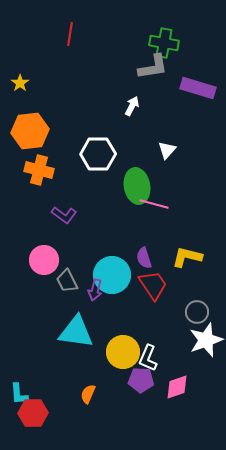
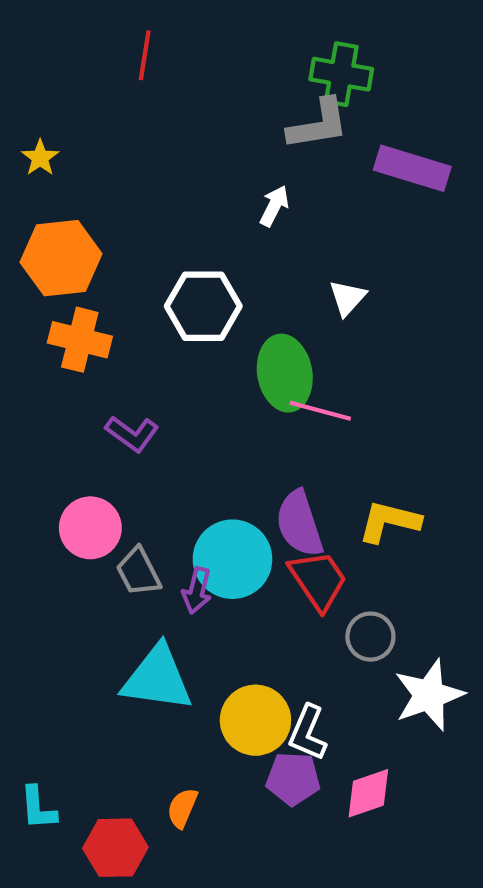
purple semicircle: (144, 258) -> (299, 524), size x1.5
gray circle: (197, 312) -> (370, 637), moved
red hexagon: (33, 413) -> (115, 848), moved

